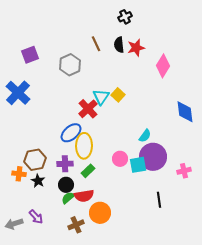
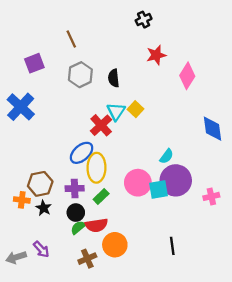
brown line: (96, 44) -> (71, 39), moved
black semicircle: (119, 45) -> (114, 78), moved
pink circle: (120, 159) -> (138, 183), size x1.5
black line: (159, 200) -> (172, 246), moved

